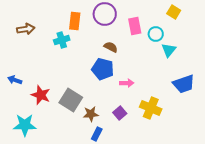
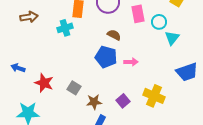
pink arrow: (127, 83) -> (131, 62), moved
gray square: (71, 100) -> (74, 88), size x0.6

